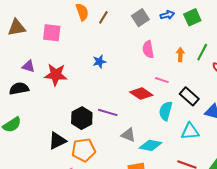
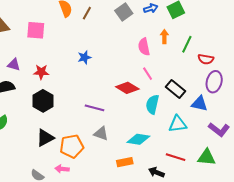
pink semicircle: (148, 49) -> (144, 47), moved
orange arrow: (180, 55) -> (164, 37), moved
red star: (56, 75) -> (41, 72), size x0.7
pink line: (162, 80) -> (148, 74), turned 40
black hexagon: (82, 118) -> (43, 101), moved
gray triangle: (128, 135) -> (101, 133), moved

